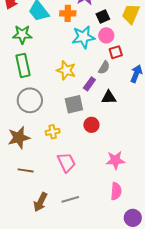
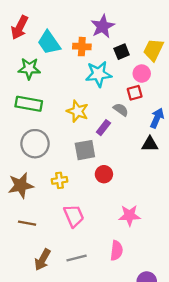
pink circle: (106, 35) -> (142, 74), moved
green rectangle: (23, 65) -> (29, 104), turned -70
gray semicircle: (104, 67) -> (121, 110), turned -88
black triangle: (109, 97) -> (150, 144), moved
pink semicircle: (116, 191) -> (116, 251), moved

